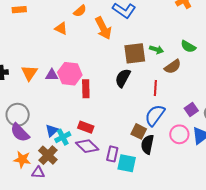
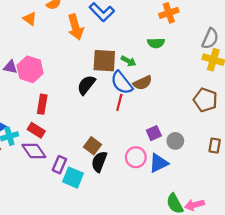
green semicircle: (188, 46) -> (156, 43), moved, turned -42
red rectangle: (86, 89) -> (42, 104), moved
blue semicircle: (155, 115) -> (122, 83), moved, turned -85

